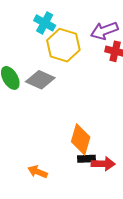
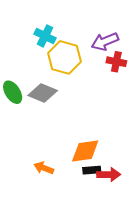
orange diamond: (81, 139) -> (85, 151), turned 68
orange arrow: (38, 172) -> (44, 168), moved

